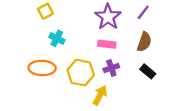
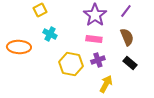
brown semicircle: (144, 42) -> (127, 37), turned -42
orange ellipse: (42, 68) -> (19, 47), moved
yellow arrow: (100, 95) -> (106, 84), moved

